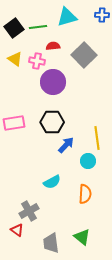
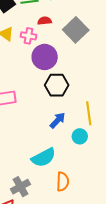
black hexagon: (52, 122) -> (57, 85), moved
cyan semicircle: (52, 182) -> (44, 157), size x1.4
orange semicircle: (85, 194) -> (63, 182), moved

